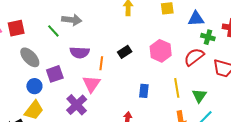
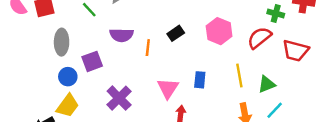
gray ellipse: (30, 57) -> (62, 42), turned 45
pink triangle: (91, 84) -> (168, 88), moved
green triangle: (199, 96) -> (267, 84), turned 35

